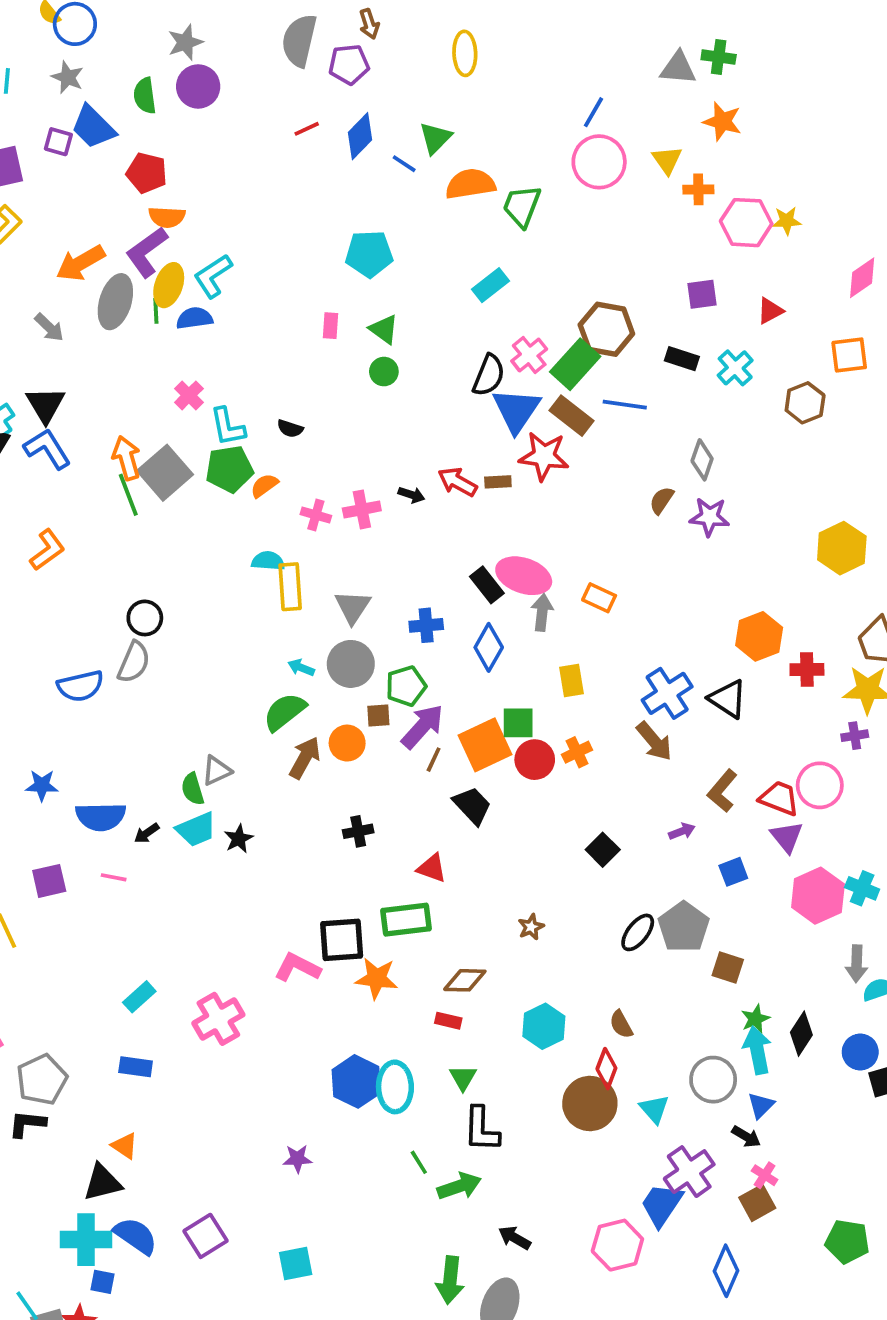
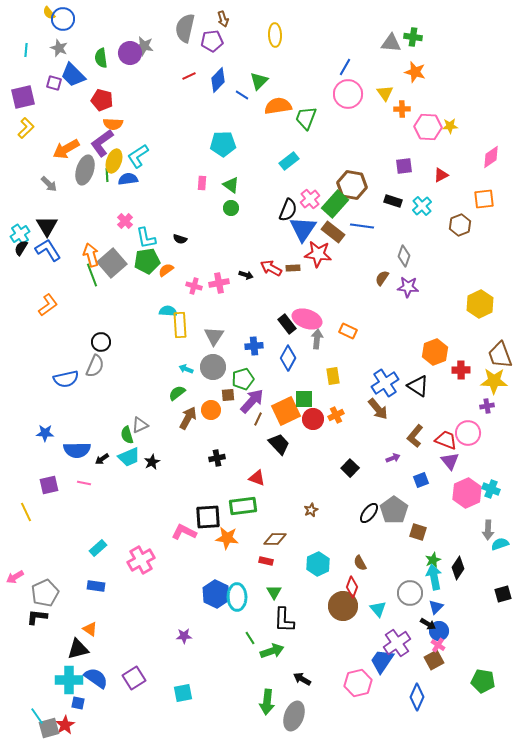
gray star: (185, 42) -> (144, 46), moved, turned 30
green semicircle: (285, 712) -> (177, 393), size x0.7
blue circle: (860, 1052) -> (439, 631), moved

